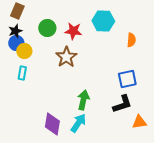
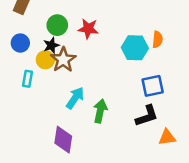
cyan hexagon: (103, 21) -> (135, 48), moved
black star: (15, 31) -> (51, 45), moved
yellow circle: (24, 51) -> (45, 60), moved
brown star: (66, 57) -> (63, 60), moved
cyan arrow: (78, 123) -> (75, 98), moved

